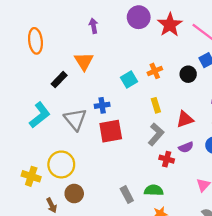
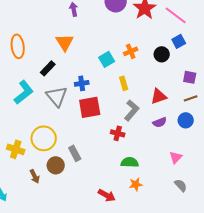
orange ellipse: (35, 41) -> (18, 46), moved
black rectangle: (59, 80) -> (48, 68), moved
yellow rectangle: (156, 105) -> (124, 83), moved
red cross: (167, 159) -> (118, 133), moved
gray rectangle: (127, 195) -> (75, 153), moved

